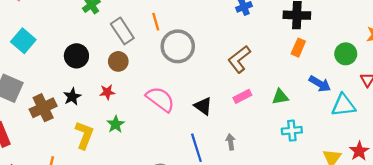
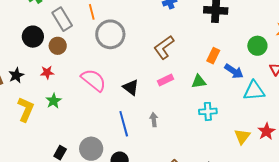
orange rectangle: (298, 48) -> (213, 56), moved
black circle: (76, 56) -> (33, 37), moved

